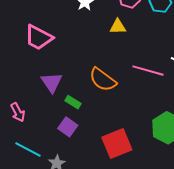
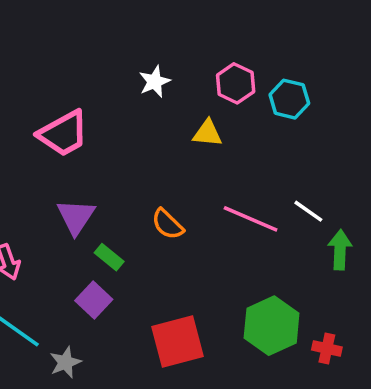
pink trapezoid: (39, 38) -> (63, 134), turned -64
orange semicircle: (103, 80) -> (168, 224), size x0.7

